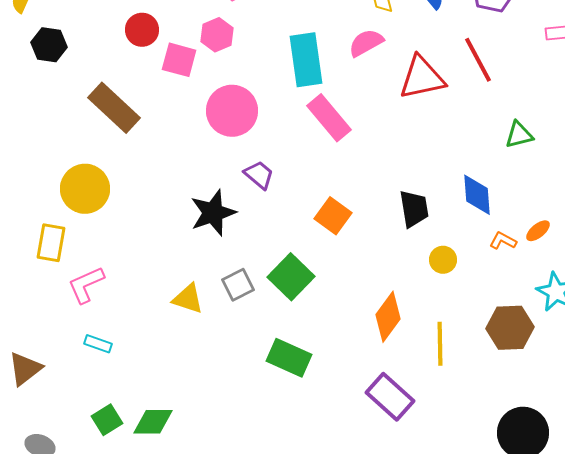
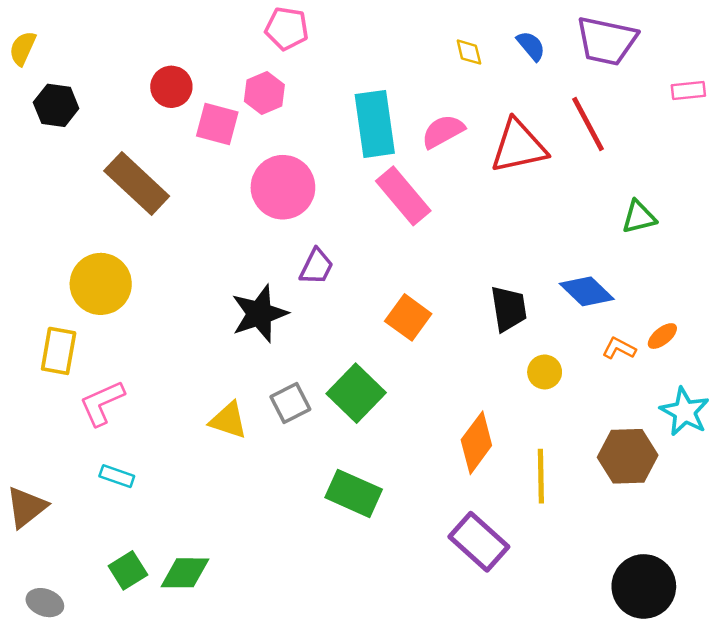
pink semicircle: (366, 43) -> (443, 131), moved
purple trapezoid: (259, 175) -> (316, 267), turned 76
blue diamond: (477, 195) -> (587, 291), turned -42

